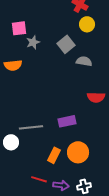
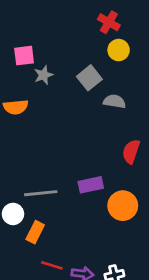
red semicircle: (96, 97) -> (131, 151), turned 108
orange circle: (78, 152) -> (123, 206), moved
orange rectangle: (54, 155) -> (35, 232), moved

